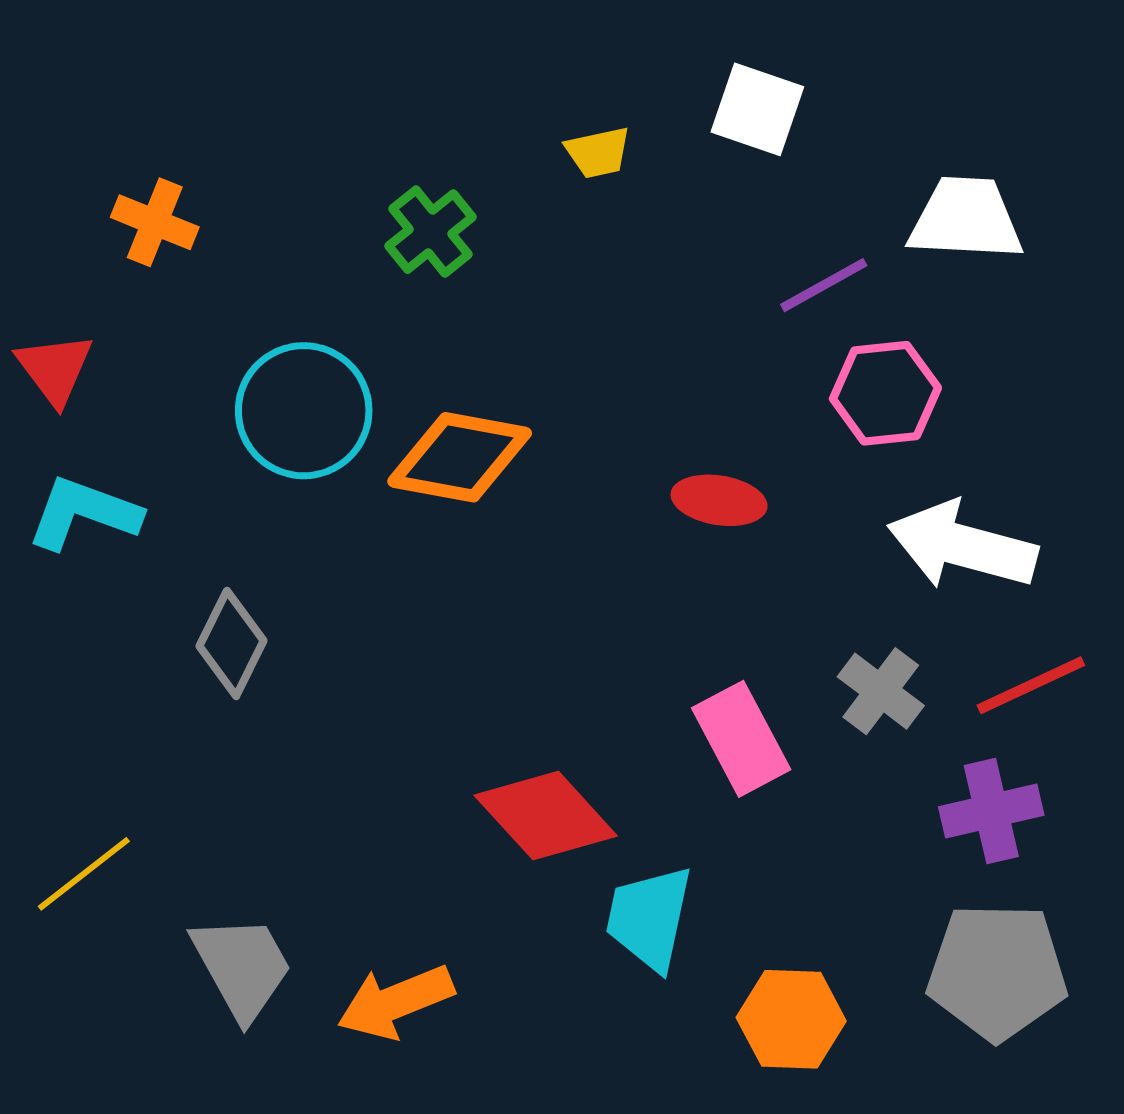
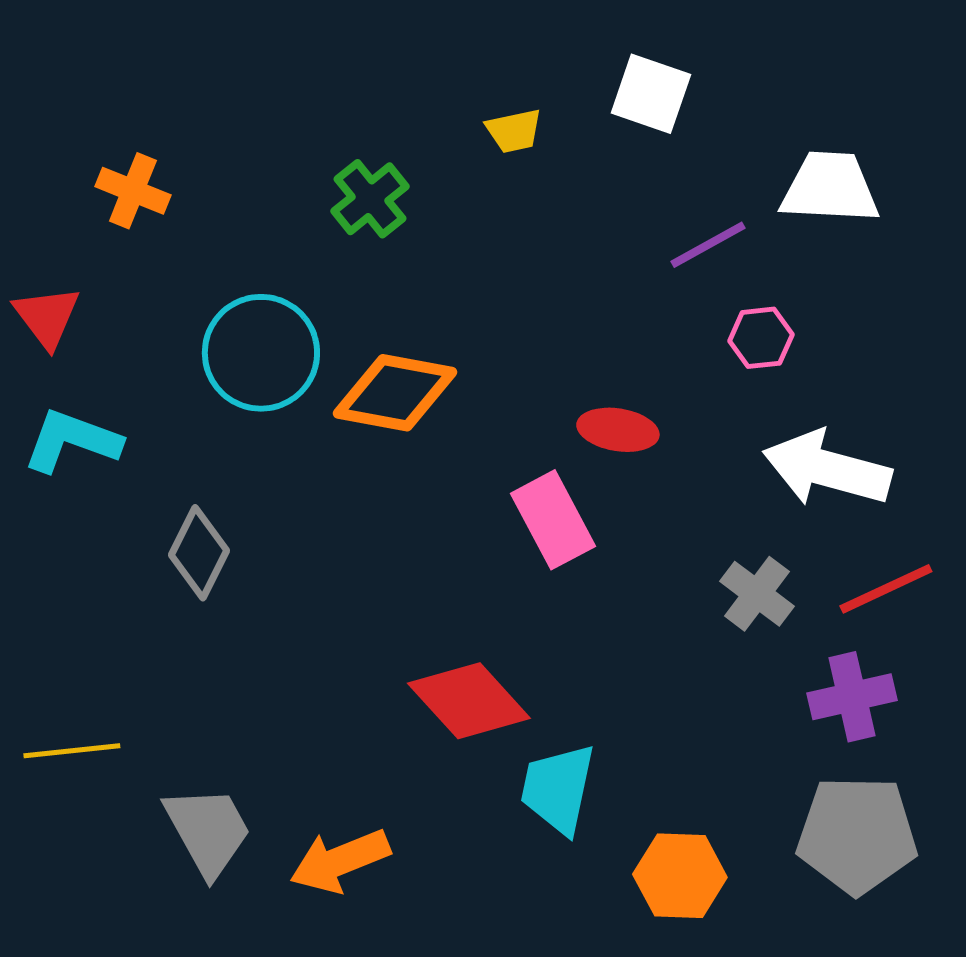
pink hexagon: (885, 393) -> (761, 338), size x0.7
pink rectangle: (741, 739) -> (553, 520), moved
yellow line: (84, 874) -> (72, 751), turned 32

